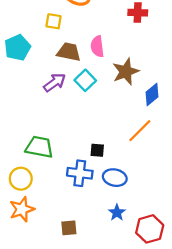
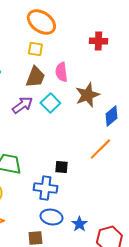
yellow square: (54, 21) -> (35, 49), moved
brown trapezoid: (69, 52) -> (35, 77), turned 100
blue ellipse: (115, 178) -> (51, 217), moved

